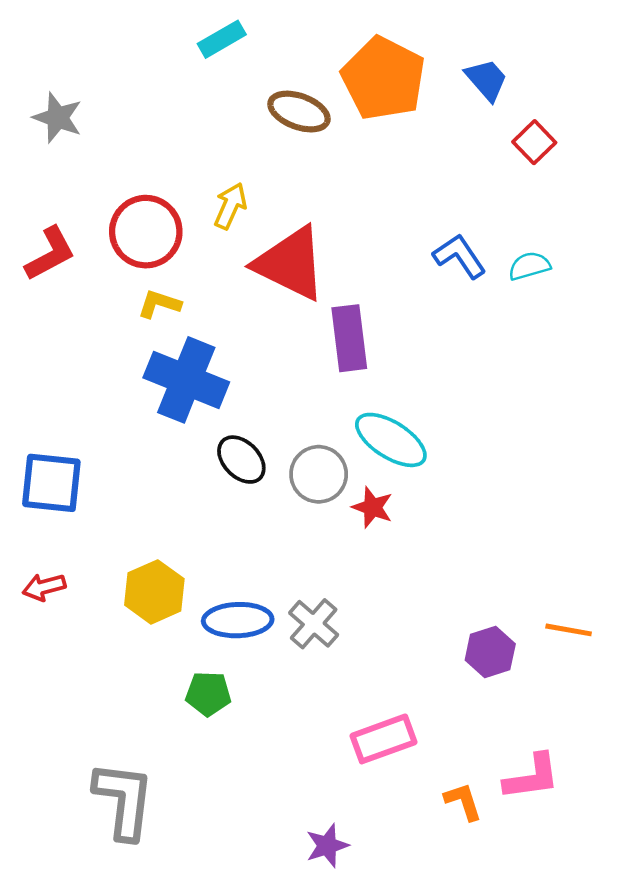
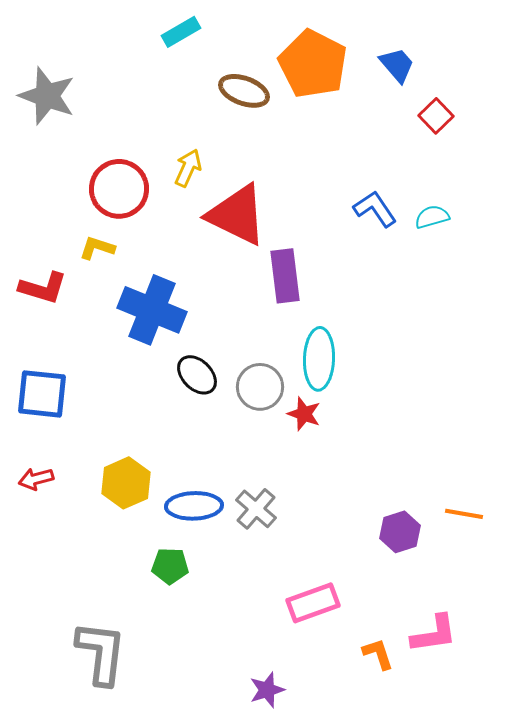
gray star: (58, 118) -> (47, 96), size x1.4
red L-shape: (50, 254) -> (43, 288), moved, turned 45
yellow L-shape: (159, 304) -> (97, 248), moved
cyan ellipse: (391, 440) -> (319, 359), turned 60

